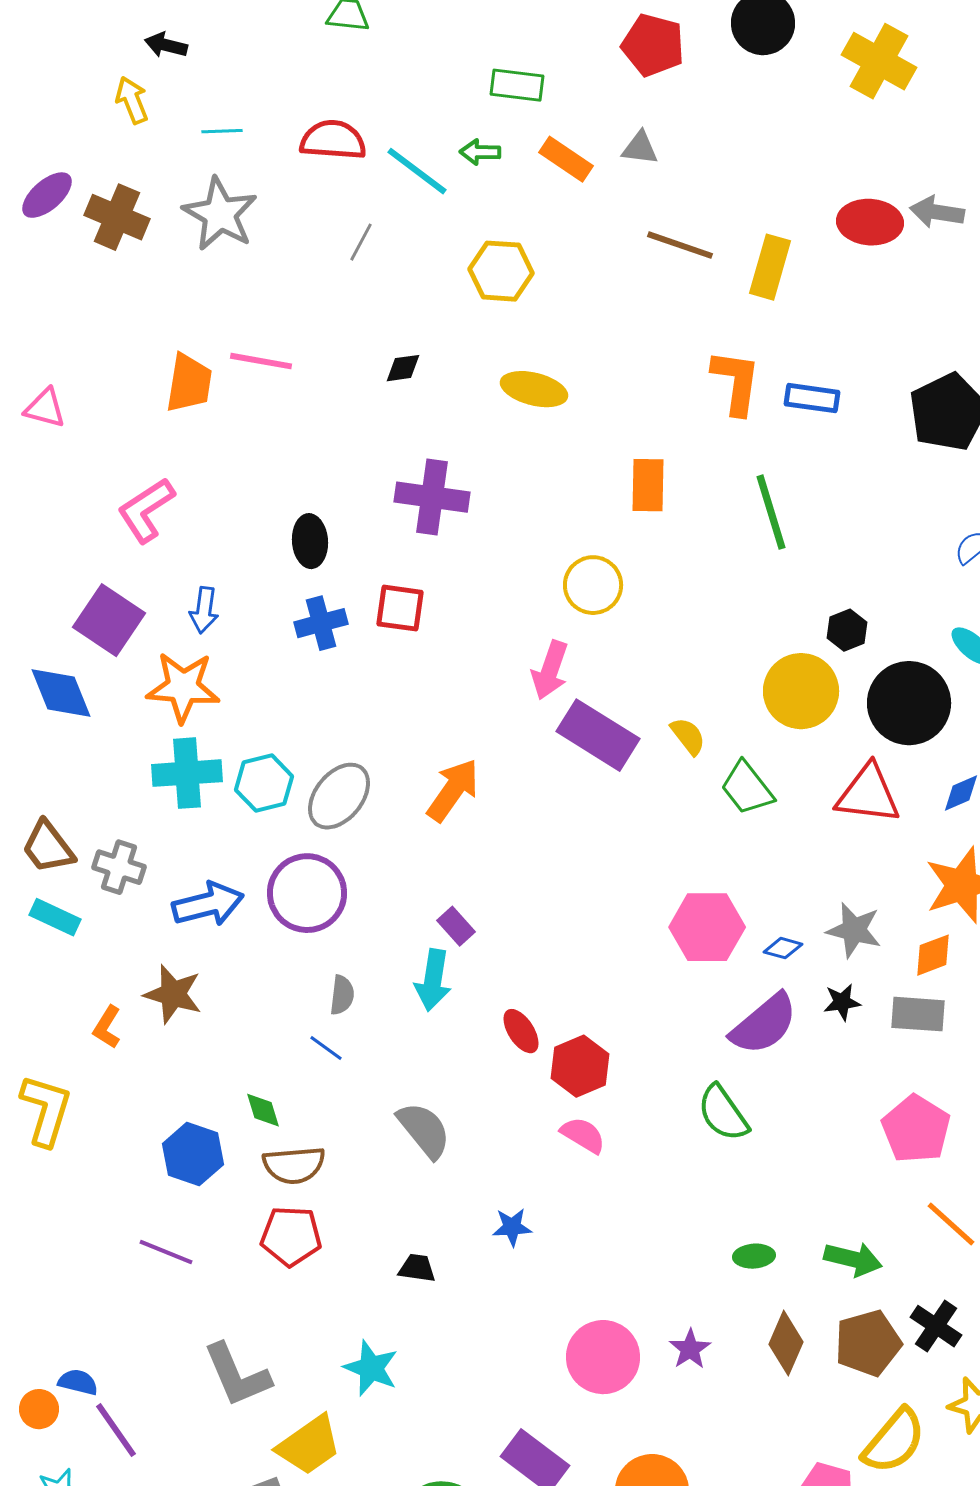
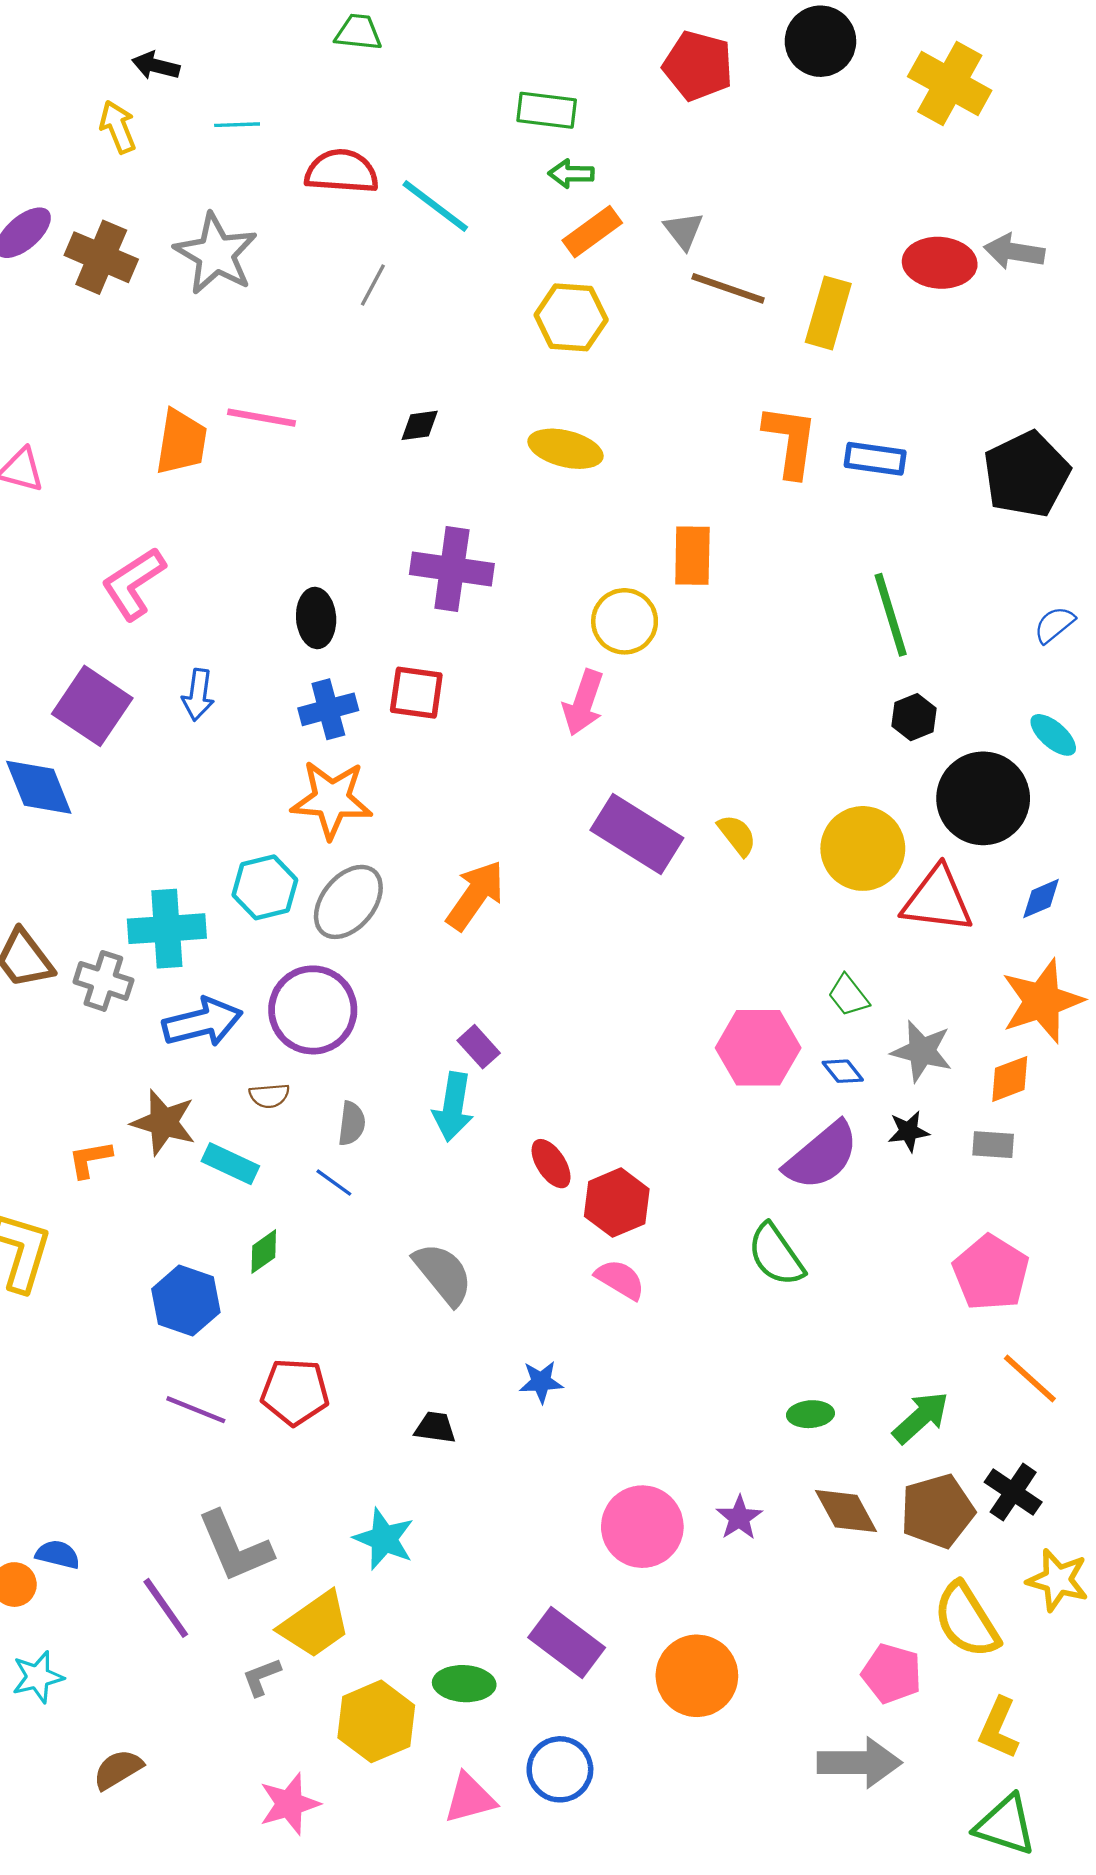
cyan line: (222, 131) -> (237, 125), moved
gray triangle: (640, 148) -> (684, 230), moved, turned 45
green arrow: (480, 152) -> (571, 174), moved
orange rectangle: (566, 159) -> (592, 232), moved, turned -70
yellow hexagon: (501, 271) -> (571, 317), moved
green line: (771, 512) -> (891, 615), moved
yellow circle: (593, 585) -> (625, 621), moved
pink arrow: (550, 670) -> (583, 703), moved
orange star: (183, 687) -> (332, 799), moved
yellow circle: (801, 691) -> (863, 848), moved
cyan cross: (187, 773) -> (167, 929), moved
green trapezoid: (747, 788) -> (848, 995), moved, size x0.7
cyan rectangle: (55, 917) -> (230, 1164), moved
blue diamond: (783, 948) -> (843, 1071), turned 36
gray rectangle: (918, 1014) -> (993, 1145), size x0.7
orange L-shape: (107, 1027) -> (90, 1159), turned 48
green diamond: (263, 1110) -> (264, 1252), turned 72
brown semicircle: (294, 1165) -> (269, 1096), moved, size x0.6
purple line: (166, 1252) -> (196, 1410), moved
green arrow: (853, 1259) -> (921, 1417), turned -56
brown diamond: (786, 1343) -> (846, 1511), turned -52
purple line: (116, 1430) -> (166, 1608), moved
yellow semicircle: (894, 1441) -> (966, 1620), turned 108

